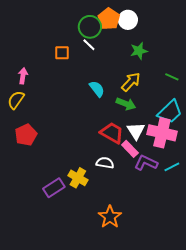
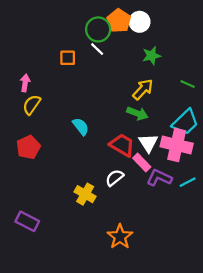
cyan semicircle: (97, 89) -> (81, 126), moved
yellow semicircle: (16, 100) -> (32, 105), moved
white semicircle: (105, 163) -> (114, 178), turned -48
purple rectangle: (54, 188) -> (27, 221), moved, turned 60

